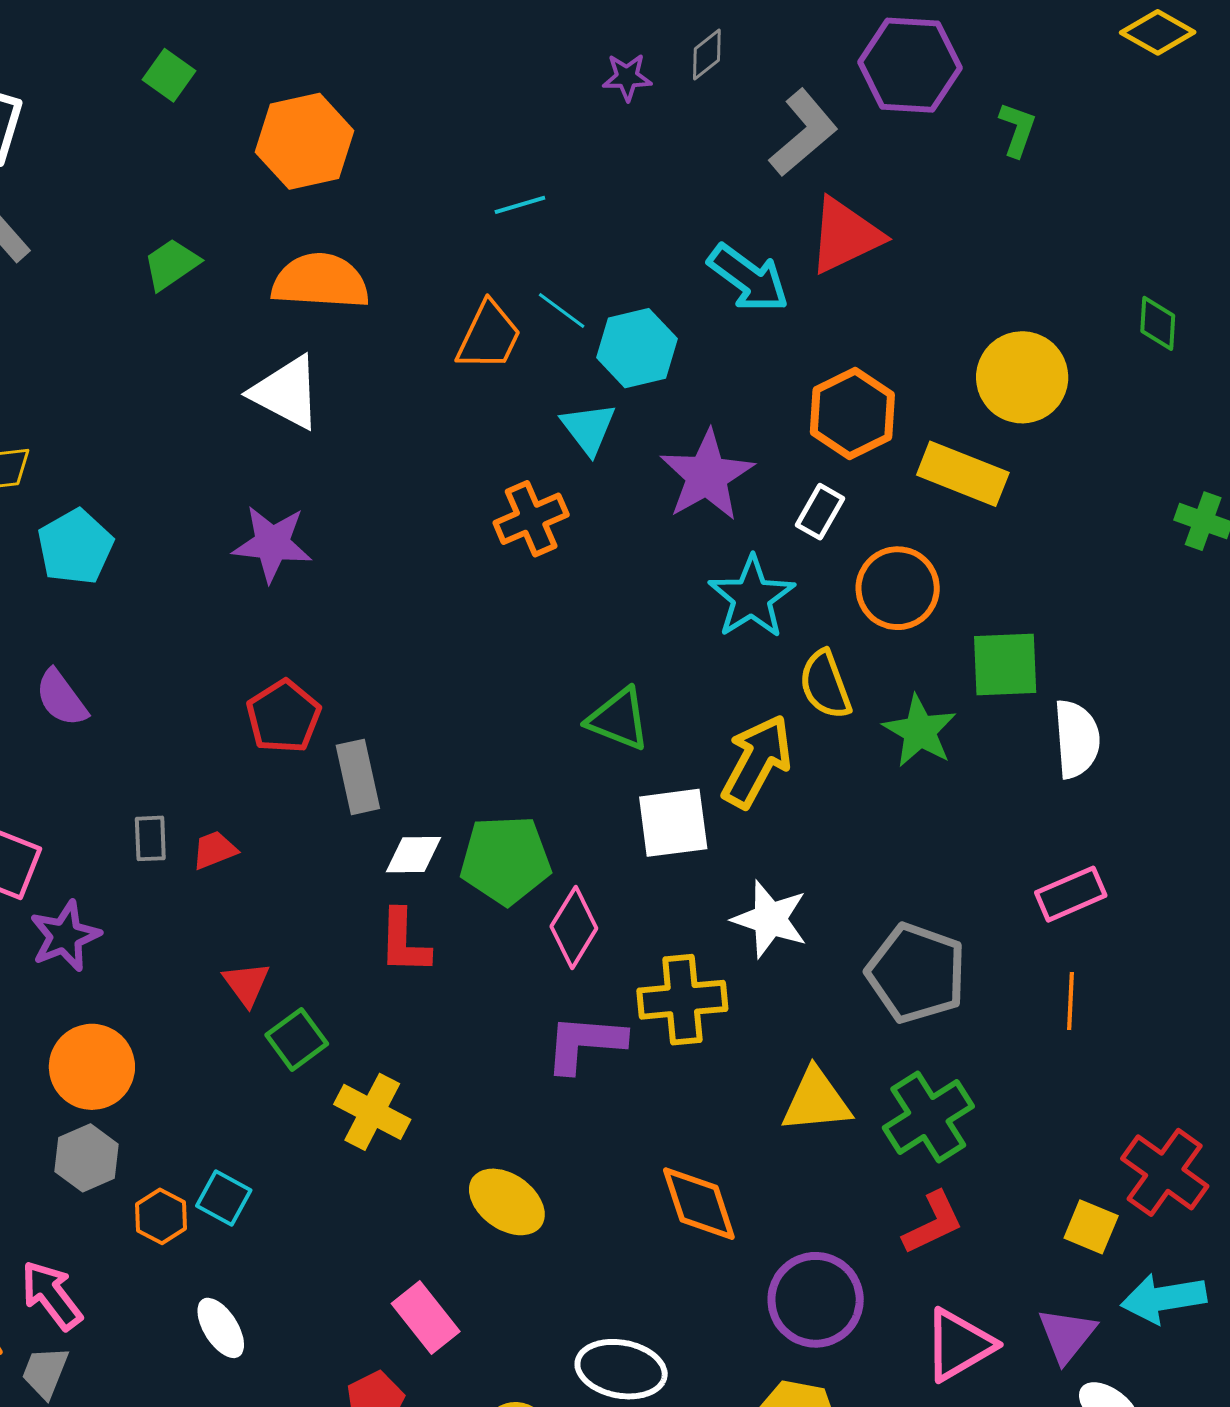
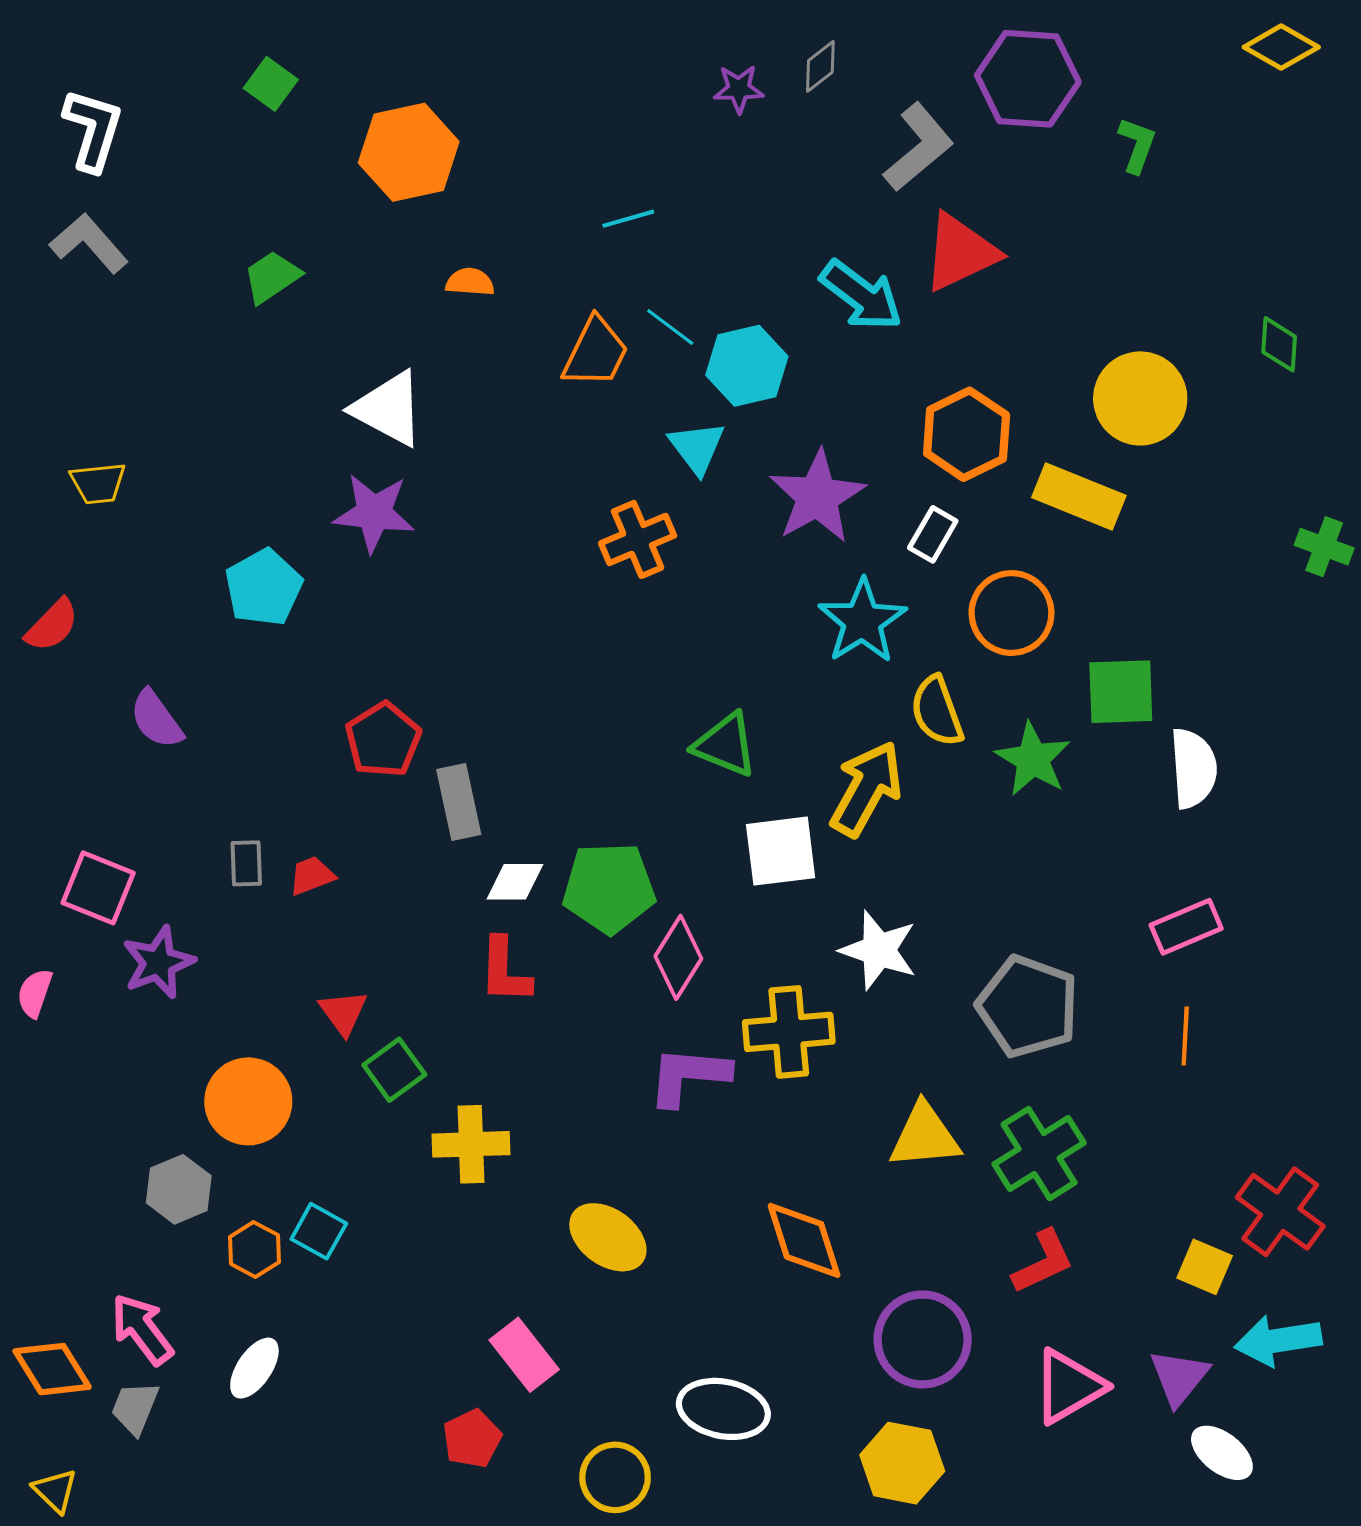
orange semicircle: (320, 281) -> (470, 282), moved, size x0.5
purple star: (272, 544) -> (374, 513), moved
cyan pentagon: (75, 547) -> (264, 587), moved
orange circle: (92, 1067) -> (248, 1101), moved
yellow cross: (372, 1112) -> (471, 1144), turned -30
white ellipse: (221, 1328) -> (254, 1368), moved, turned 66

